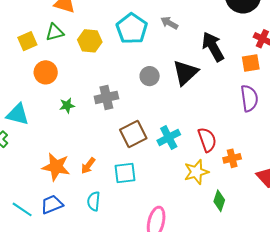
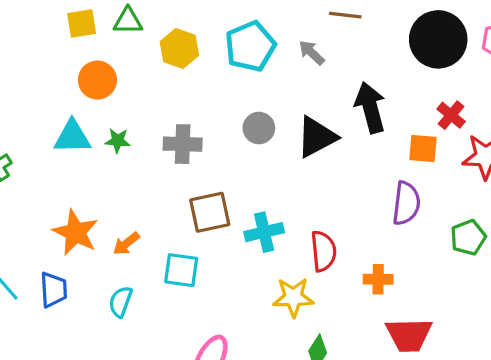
cyan triangle: (18, 114) -> (72, 137), moved, turned -30
orange cross: (232, 158) -> (378, 279), moved
blue trapezoid: (52, 204) -> (54, 290), turned 95

